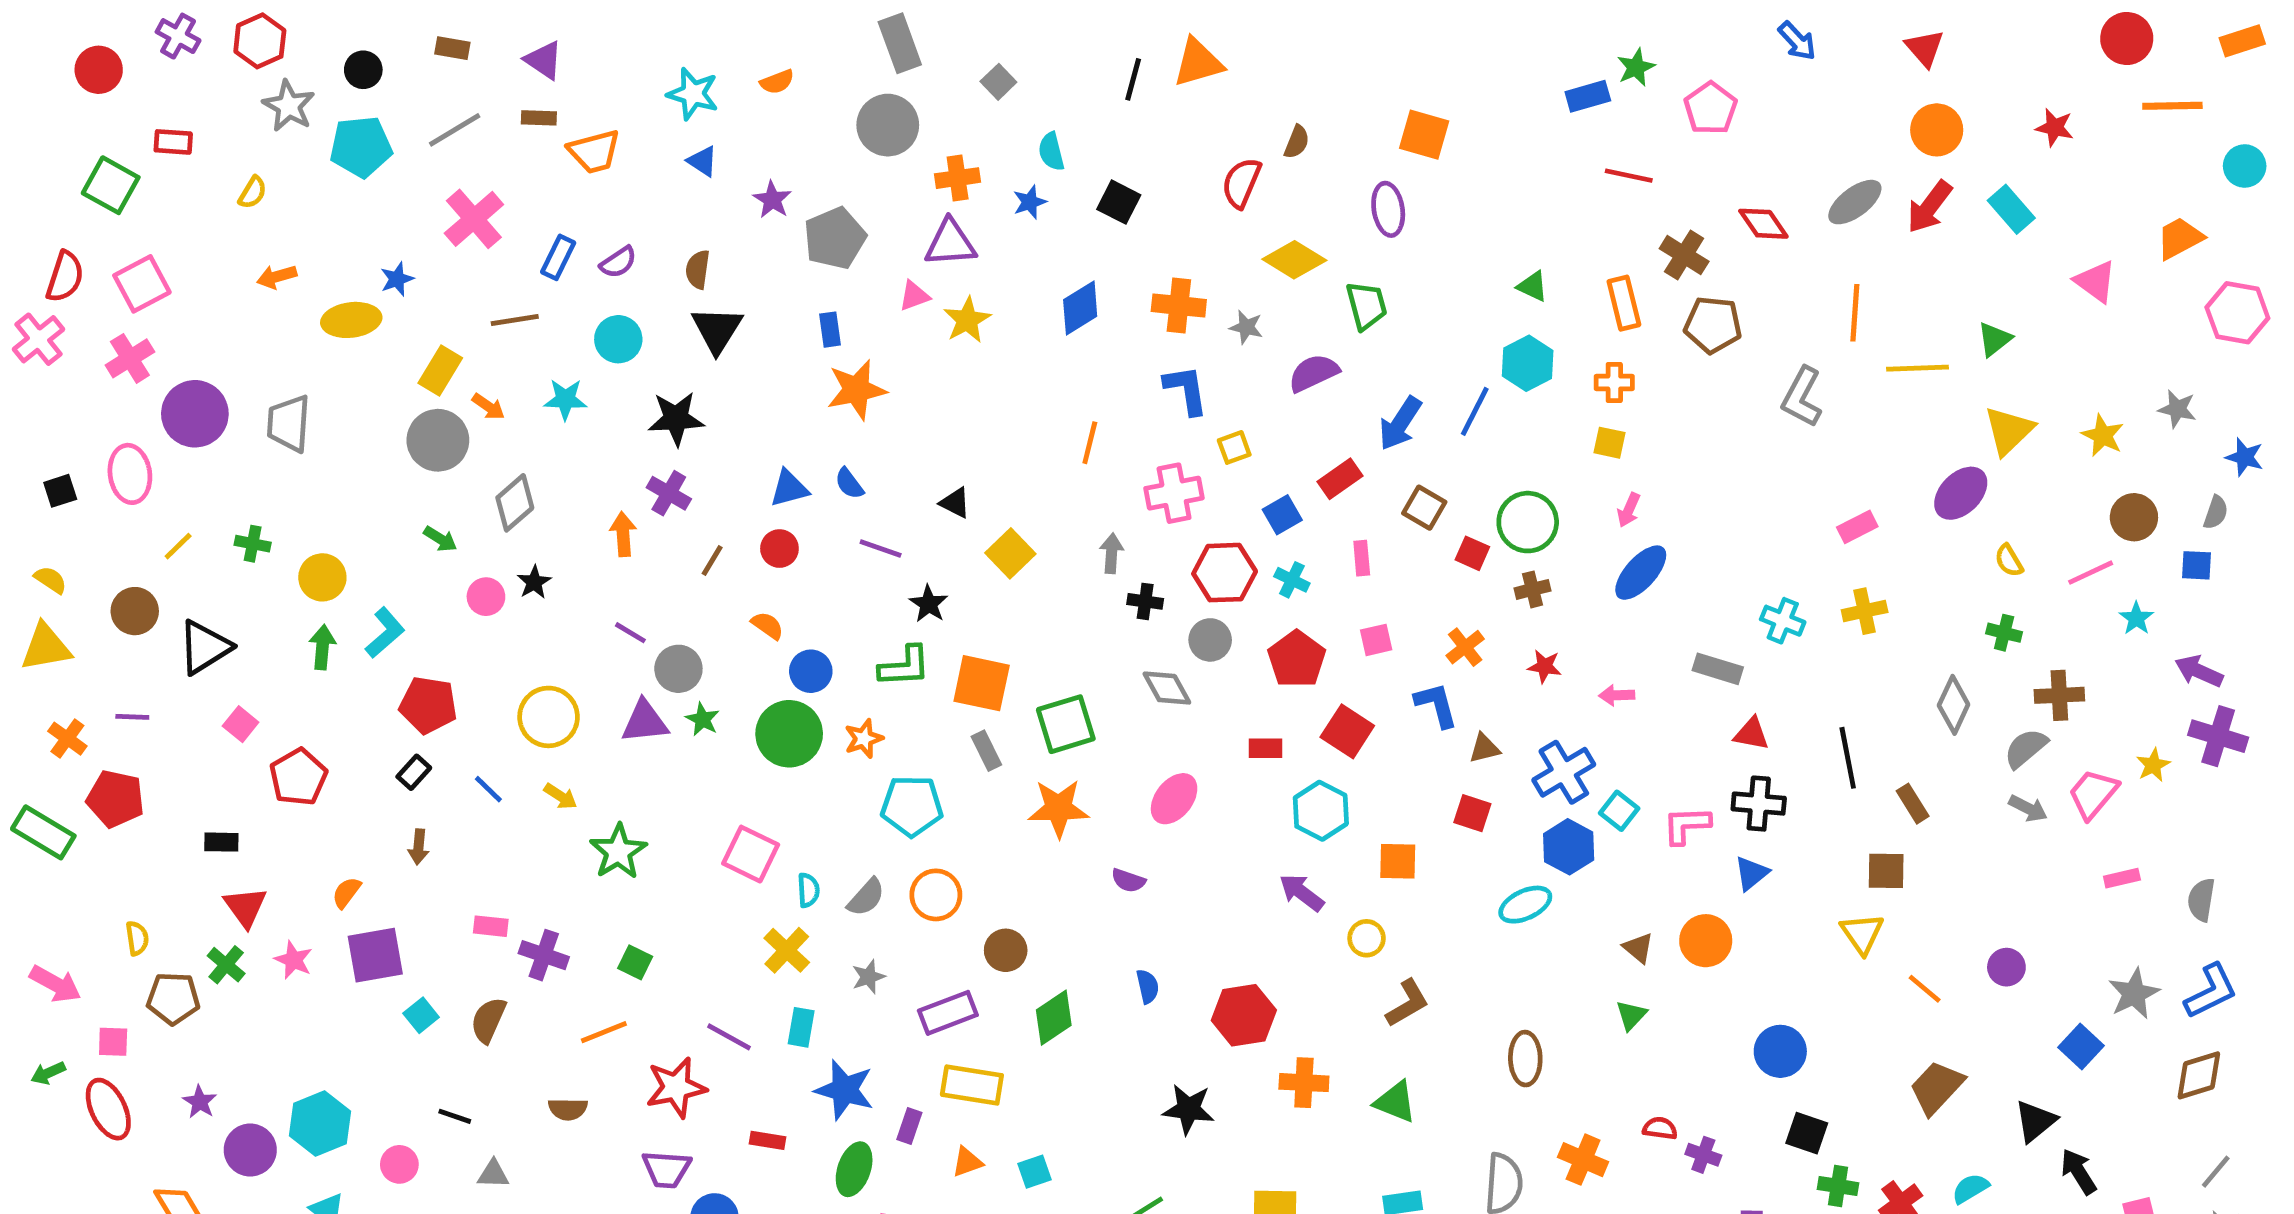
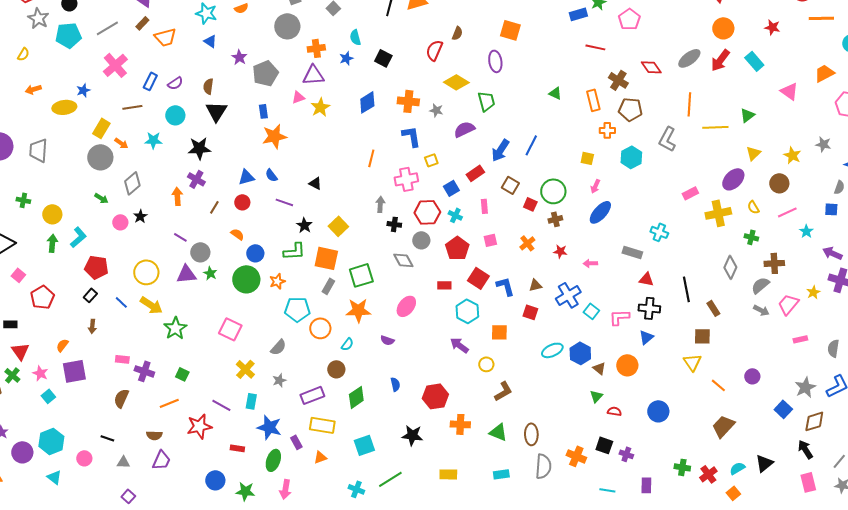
brown rectangle: (539, 118) -> (142, 23), turned -48
cyan hexagon: (1528, 363) -> (631, 157), moved
orange cross: (1614, 383) -> (607, 130), moved
yellow triangle: (2009, 431) -> (753, 153), size x0.7
brown circle: (2134, 517) -> (779, 183), moved
yellow square: (1010, 553) -> (338, 226), moved
yellow cross: (1865, 611) -> (718, 213), moved, size x1.4
blue L-shape: (1436, 705) -> (505, 286), moved
gray rectangle: (986, 751) -> (328, 286), turned 56
yellow arrow: (561, 796) -> (151, 305), size x1.6
blue hexagon: (1569, 847) -> (580, 353), moved
cyan semicircle: (808, 890) -> (347, 344), moved, turned 40
orange circle: (936, 895) -> (320, 328), moved
cyan square: (421, 1015) -> (48, 396), moved
brown ellipse: (1525, 1059) -> (531, 434), moved
brown diamond: (2199, 1075) -> (814, 421), moved
black triangle: (2035, 1121) -> (764, 463), moved
purple rectangle: (909, 1126) -> (296, 442), turned -48
red semicircle: (1660, 1128) -> (614, 411), moved
black square: (1807, 1133) -> (604, 445), moved
purple trapezoid: (666, 1169) -> (161, 460), moved, turned -70
cyan square: (1035, 1172) -> (364, 445), moved, size x1.5
black arrow: (2079, 1172) -> (805, 449), moved

